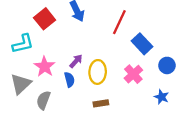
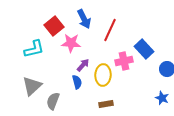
red line: (119, 22) -> (110, 30), moved
pink star: (45, 67) -> (71, 43), moved, turned -30
pink cross: (133, 74) -> (124, 61), moved, turned 30

